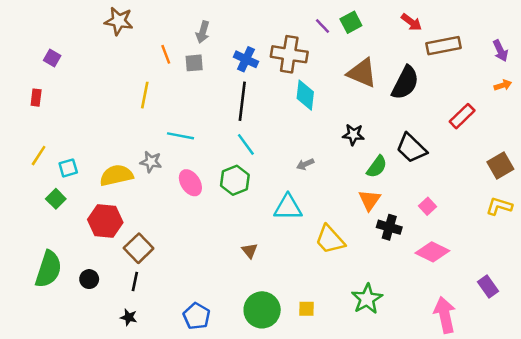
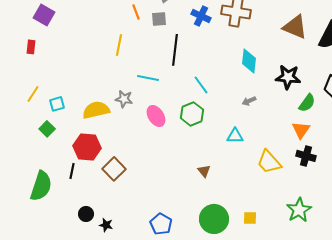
purple square: (52, 58) -> (44, 15), size x1.5
cyan diamond: (305, 95) -> (249, 61), moved
black line: (242, 101) -> (175, 50), moved
black star: (353, 135) -> (288, 77), size x1.4
cyan triangle: (288, 207) -> (235, 136), size x0.7
black cross: (389, 227) -> (306, 156), moved
black circle: (89, 279) -> (86, 214), moved
black line: (135, 282) -> (72, 171), moved

